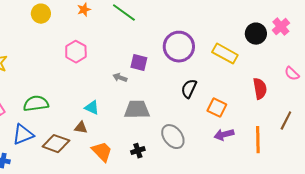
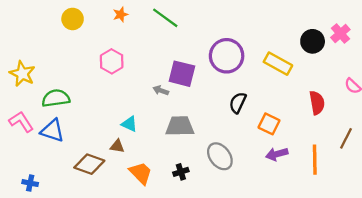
purple square: (139, 63) -> (182, 74), size x1.4
green semicircle: (36, 104) -> (56, 98), moved
blue triangle: (23, 135) -> (52, 131), moved, turned 40

